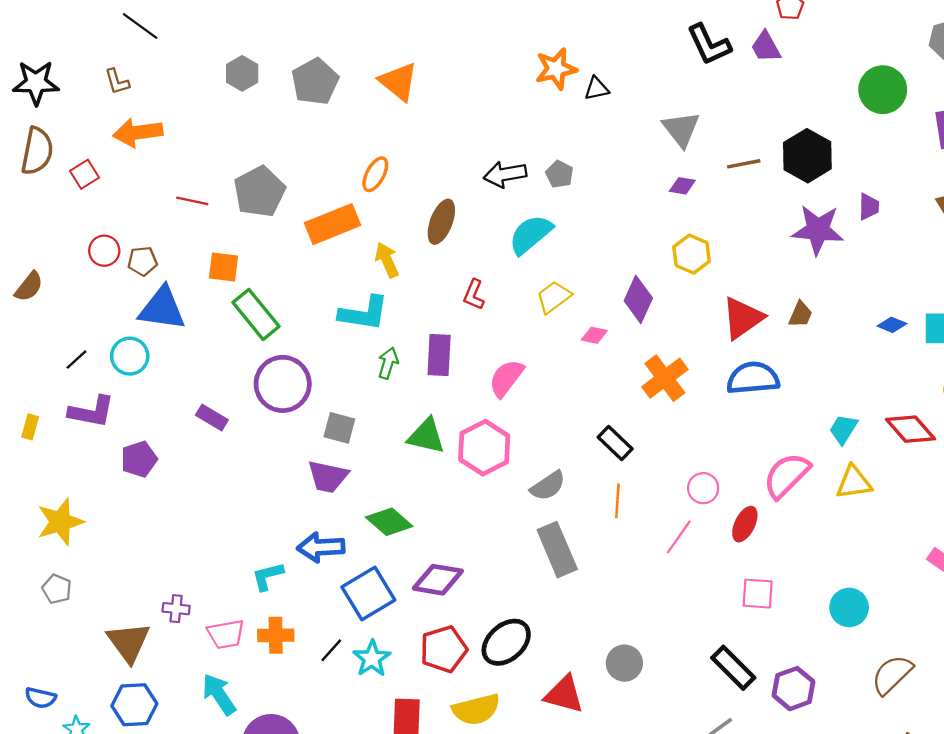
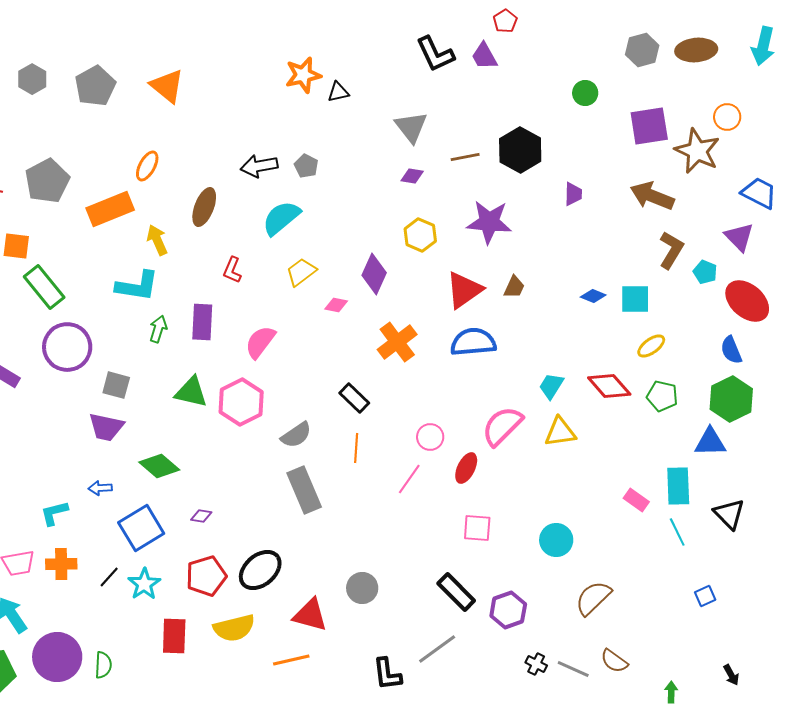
green circle: (883, 90) -> (585, 93), size x0.6
purple star: (818, 230) -> (489, 222), moved
blue arrow: (321, 547) -> (100, 488), size x0.6
purple diamond: (438, 580) -> (201, 516), size x0.5

